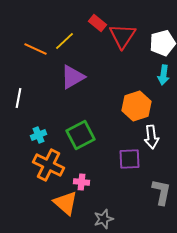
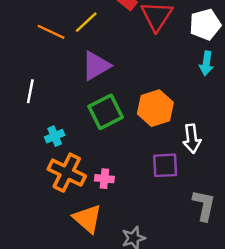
orange hexagon: (136, 106) -> (155, 108), moved
green square: (80, 135) -> (106, 112), moved
pink cross: (82, 182) -> (104, 179), moved

